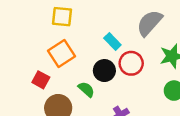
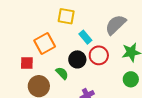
yellow square: (62, 17) -> (66, 16), moved
red square: (41, 80) -> (27, 63), turned -32

